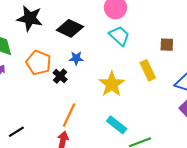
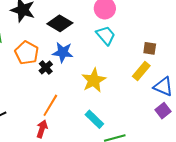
blue star: (76, 58) -> (63, 52), size x1.5
yellow rectangle: (148, 70) -> (141, 71), moved, turned 60

